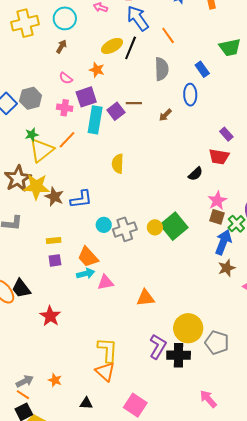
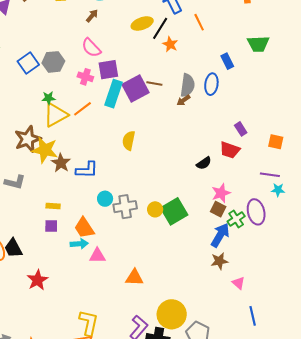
gray semicircle: (162, 69) -> (187, 85), moved
orange star: (97, 70) -> (170, 44), moved
pink semicircle: (66, 78) -> (91, 48), size x1.5
purple square: (116, 111) -> (135, 89), size x1.5

